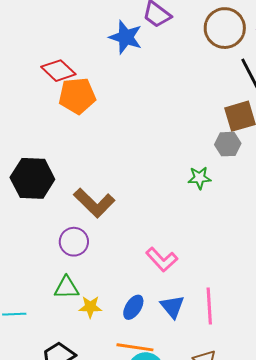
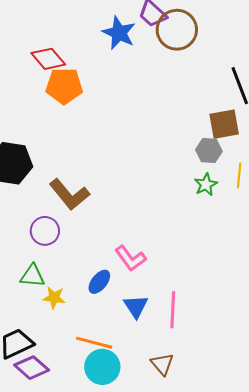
brown circle: (225, 28) -> (177, 30), moved
green star: (199, 178) -> (206, 185), moved, turned -30
blue ellipse: (133, 307) -> (99, 282), moved

